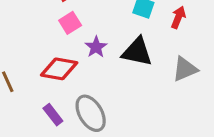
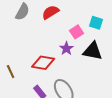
pink square: (70, 23) -> (77, 32), moved

